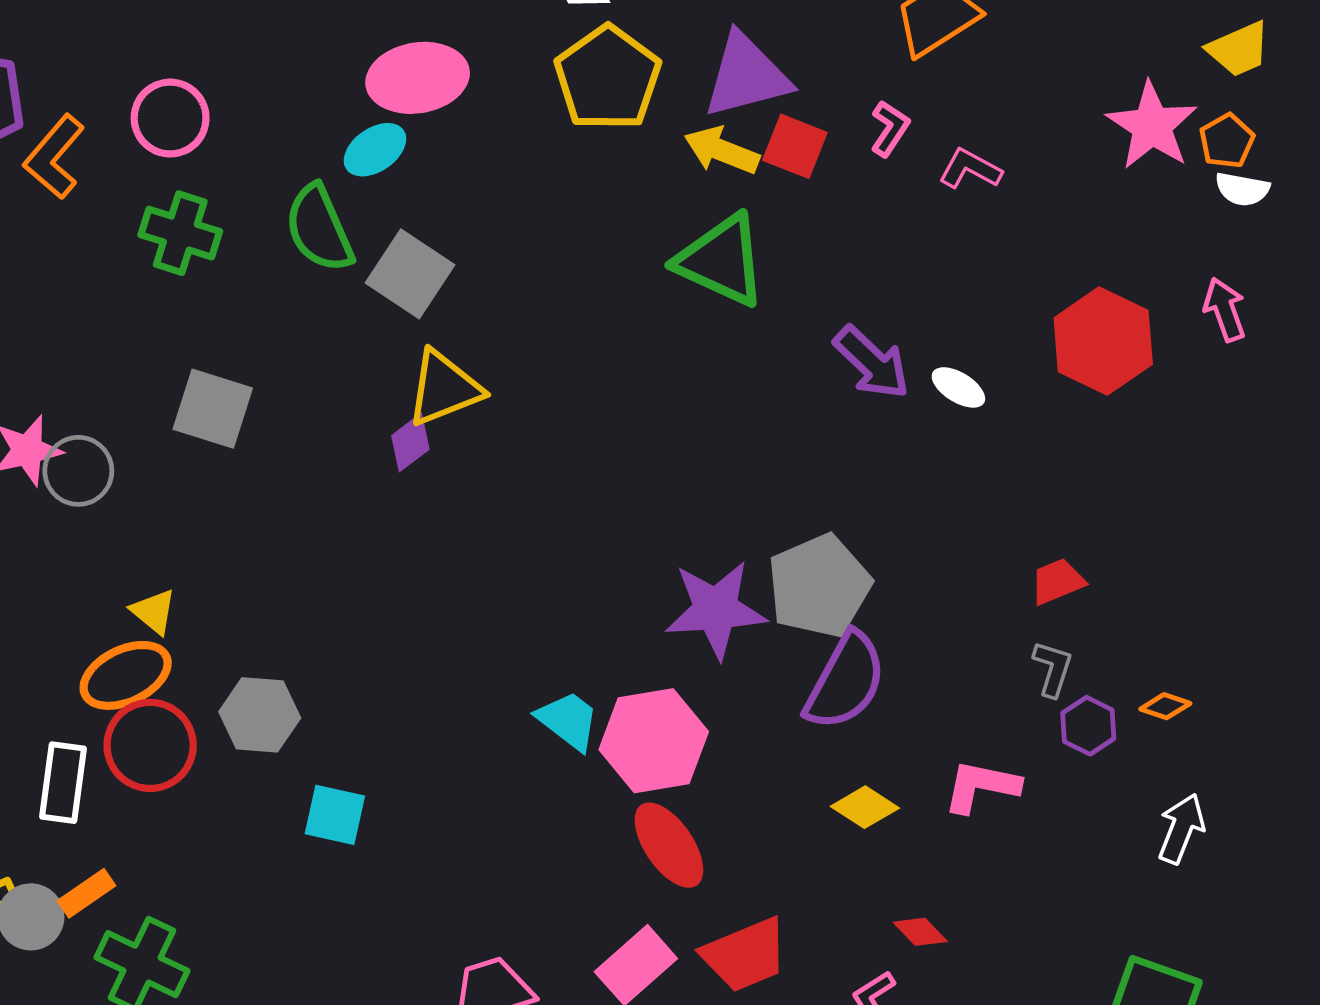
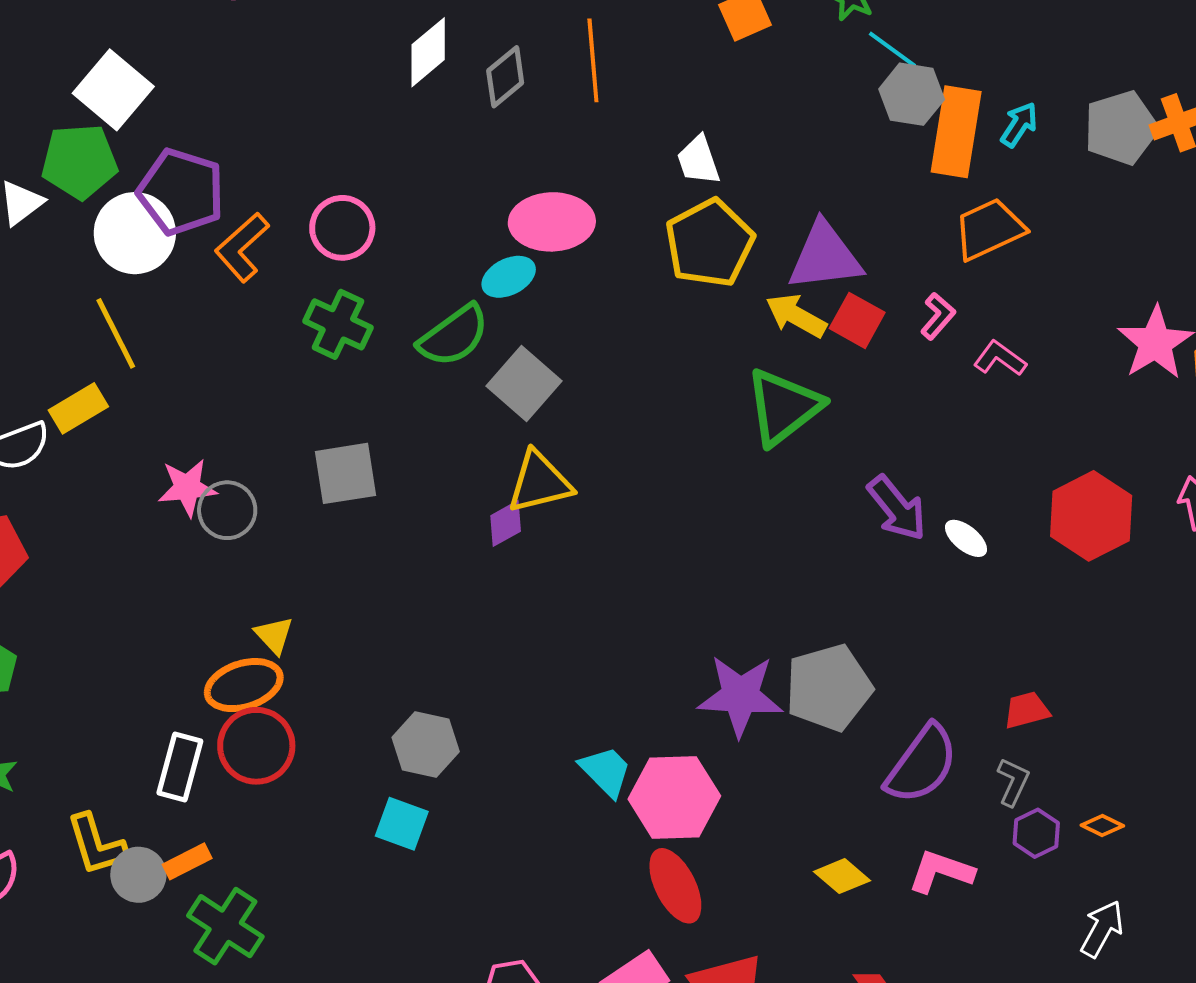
green semicircle: (319, 228) -> (454, 336), turned -110
green triangle: (721, 260) -> (784, 407), turned 50
gray square: (213, 409) -> (345, 473), turned -34
purple semicircle: (845, 681) -> (922, 764), moved
gray hexagon: (260, 715) -> (426, 745), moved

